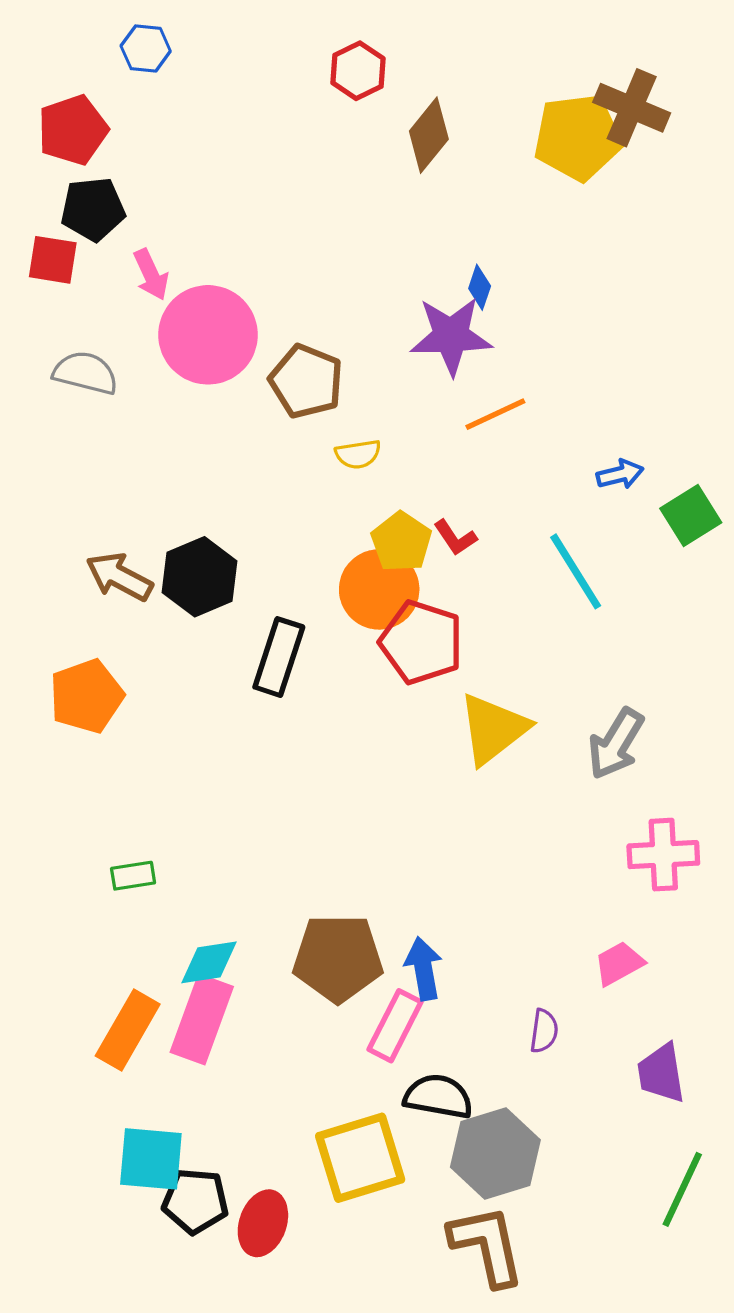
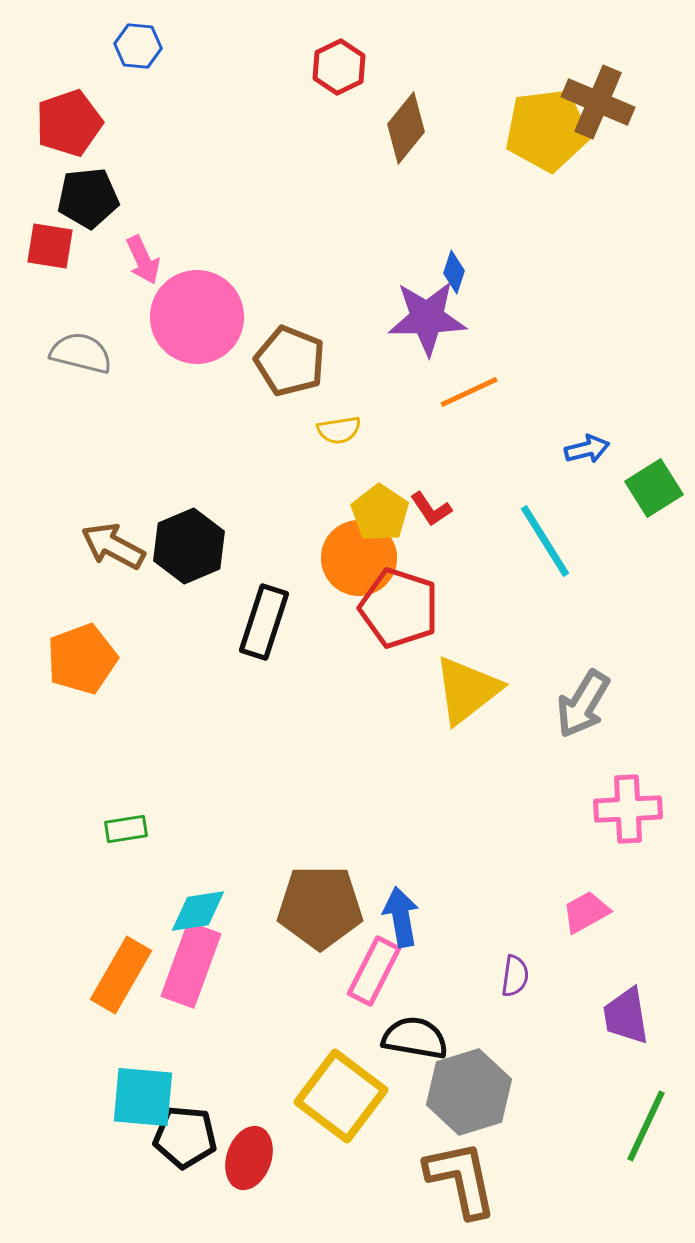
yellow square: (360, 1158) -> (341, 1096), turned -36

